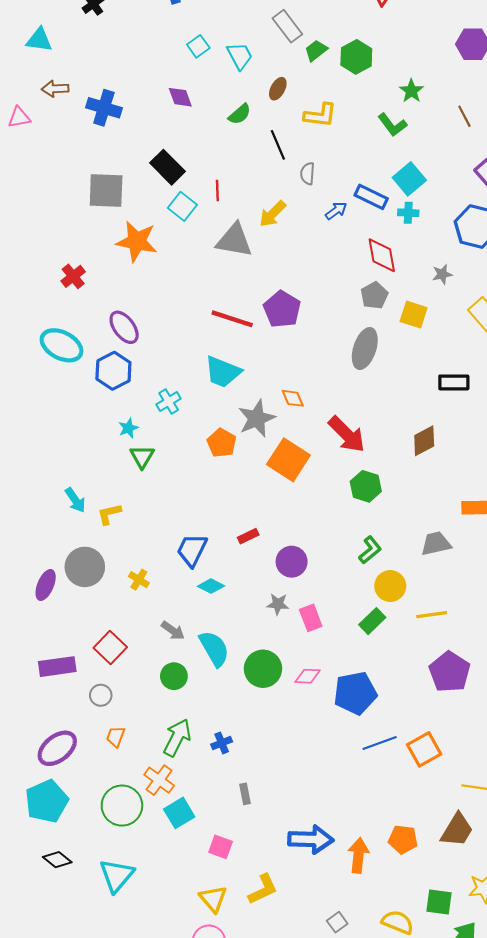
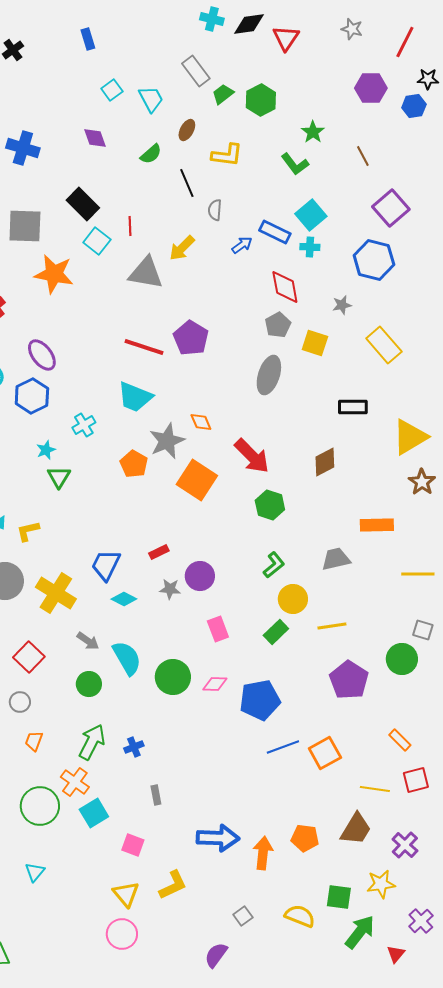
yellow cross: (139, 580) -> (56, 593), size x2.0
gray star: (278, 604) -> (170, 589), moved
cyan triangle: (117, 876) -> (35, 872), size x0.6

